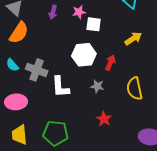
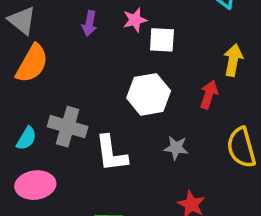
yellow arrow: (133, 39) -> (233, 60), turned -42
red arrow: (110, 63) -> (209, 95), moved
cyan semicircle: (12, 65) -> (26, 138), moved, turned -104

